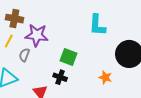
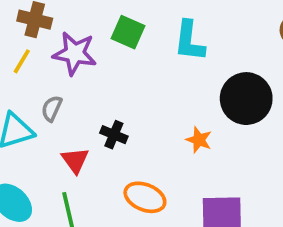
gray semicircle: (24, 55) -> (52, 108), moved
green square: (68, 57) -> (128, 32), moved

